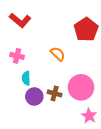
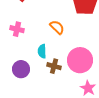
cyan semicircle: (26, 78) -> (42, 51), moved
purple circle: (34, 96) -> (21, 69), moved

